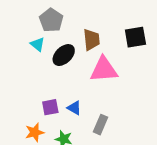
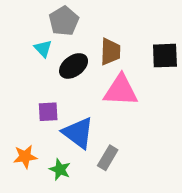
purple square: (50, 107) -> (48, 112), moved
blue triangle: (74, 108) -> (78, 133), size x1.8

